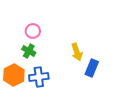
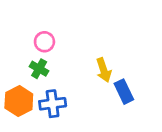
blue rectangle: (92, 68) -> (124, 92), turned -48

